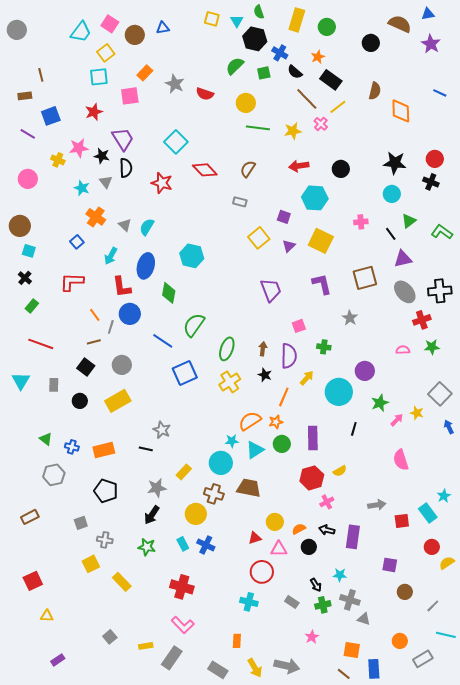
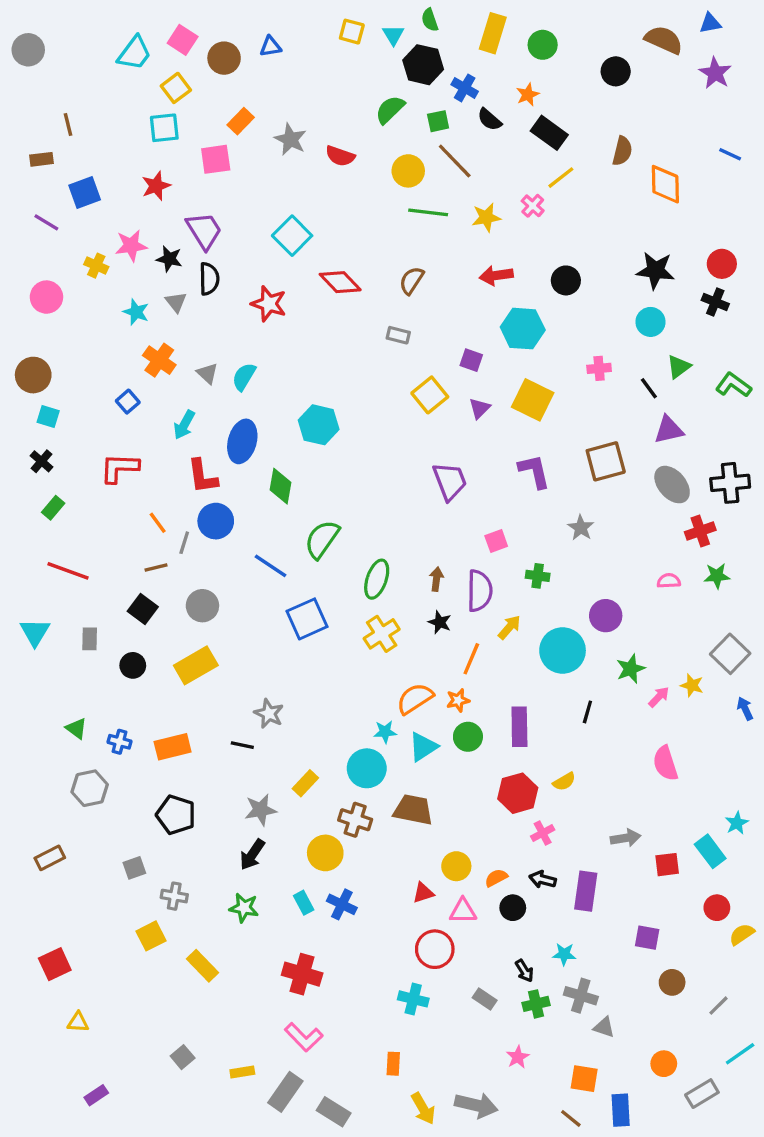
brown line: (307, 99) -> (455, 161), moved
cyan line: (446, 635) -> (740, 1054), turned -48
gray rectangle: (218, 670) -> (334, 1112), moved

